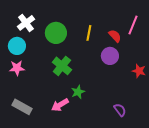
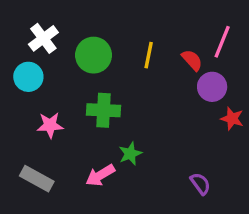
purple circle: (110, 56) -> (212, 87), moved
green cross: (62, 66) -> (104, 110), turned -36
pink star: (17, 68) -> (50, 125), moved

